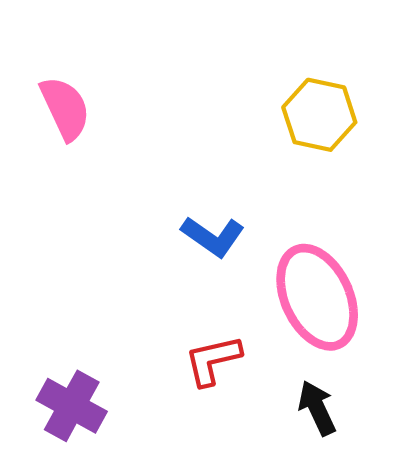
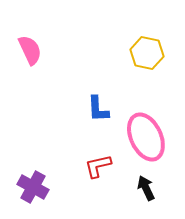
blue L-shape: (213, 236) -> (98, 109), turned 52

